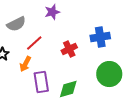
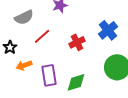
blue cross: (100, 37) -> (108, 30), turned -30
orange arrow: (25, 64) -> (24, 65), moved, turned 42

